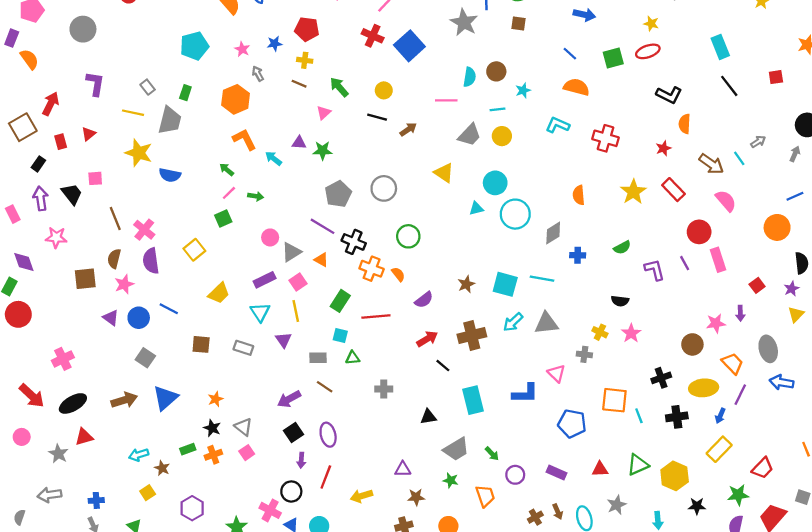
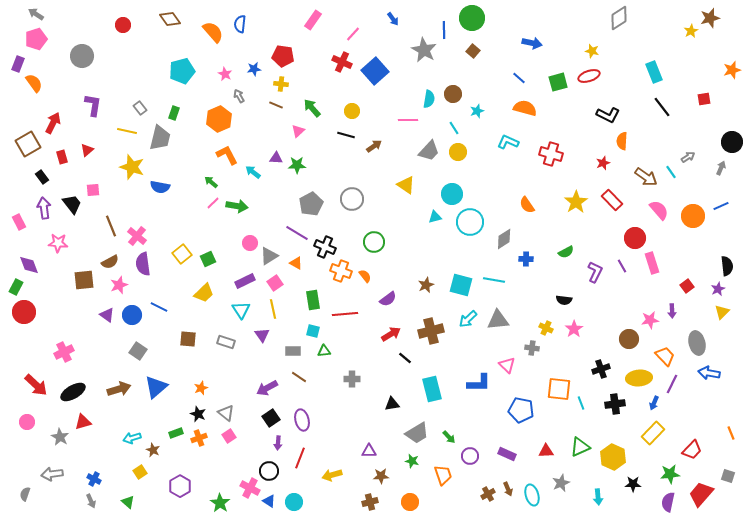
brown square: (519, 24) -> (473, 51), turned 32
cyan line: (497, 109) -> (454, 128), turned 64
black rectangle: (38, 164) -> (42, 177), turned -72
orange semicircle: (579, 195) -> (527, 205), turned -30
green arrow: (256, 196) -> (237, 206), size x1.5
green square: (223, 219) -> (208, 259), moved
orange circle: (777, 227) -> (693, 216), moved
brown semicircle: (114, 259) -> (110, 262), turned -132
purple L-shape: (655, 270) -> (595, 272), turned 40
green rectangle: (340, 301) -> (313, 300), turned -42
blue cross: (96, 500) -> (94, 479), turned 32

